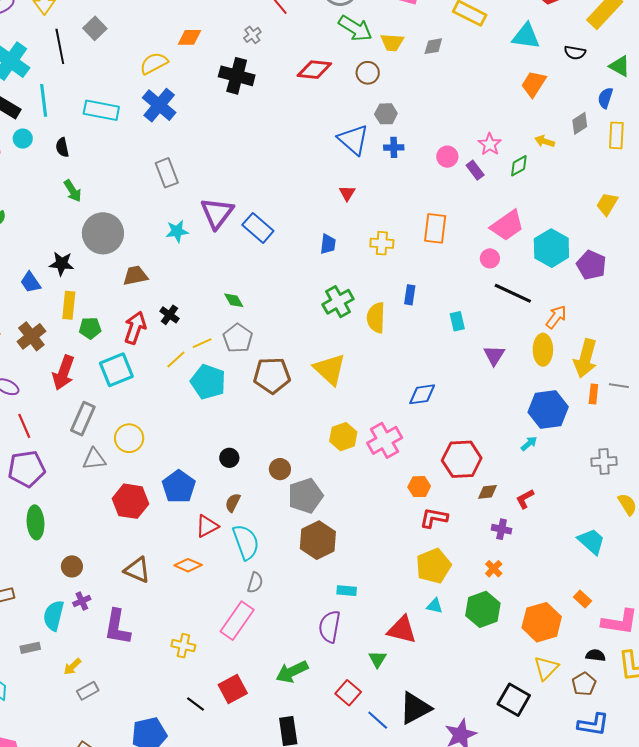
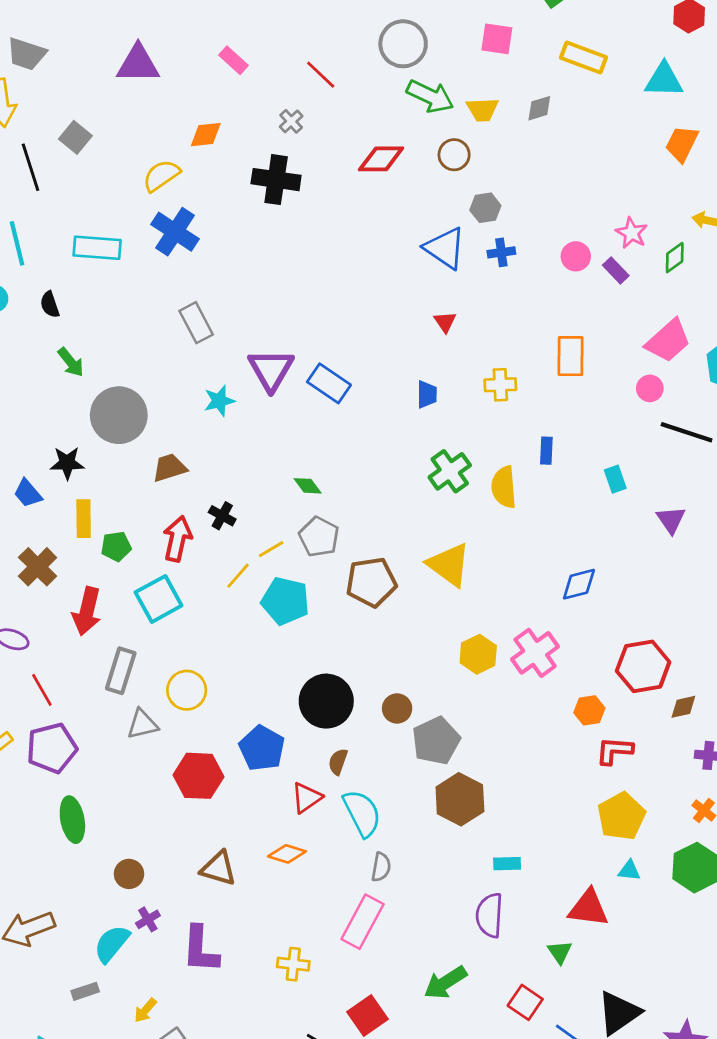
black circle: (229, 458) -> (326, 701), size x2.0
cyan semicircle: (54, 616) -> (112, 944), turned 32

